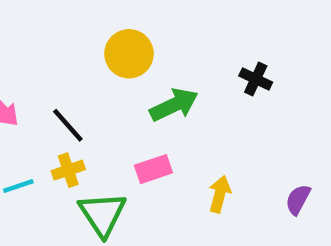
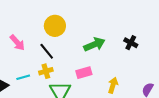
yellow circle: (129, 54) -> (55, 26), moved
black cross: (256, 79) -> (131, 43), moved

